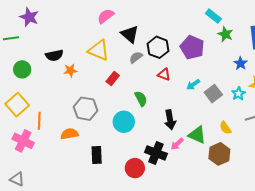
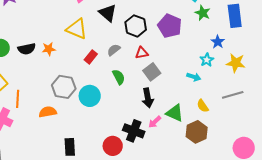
black semicircle: (54, 55) -> (27, 49), moved
gray semicircle: (136, 57) -> (114, 50), moved
red triangle: (164, 74) -> (142, 53), turned -32
cyan arrow: (193, 85) -> (194, 77), moved, turned -128
gray square: (213, 94) -> (152, 72), moved
cyan star: (238, 94) -> (207, 60), moved
cyan circle: (124, 122) -> (90, 96), moved
black rectangle: (97, 155) -> (70, 147), moved

